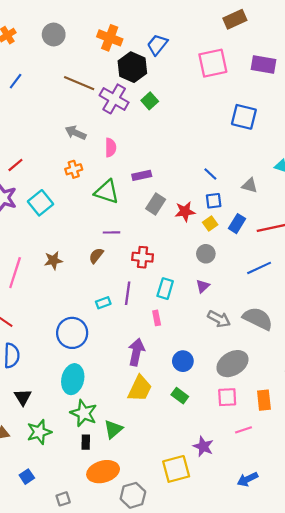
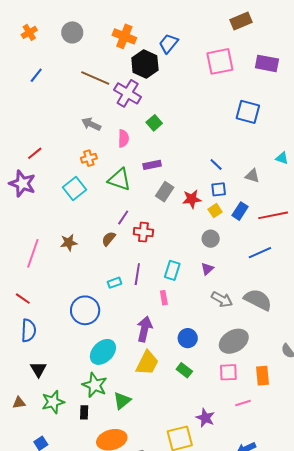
green square: (150, 101) -> (154, 123), moved
cyan square: (40, 203) -> (75, 188), moved
purple line: (111, 232) -> (123, 217), turned -56
red cross: (143, 257) -> (143, 232), moved
cyan ellipse: (73, 379) -> (103, 352), moved, turned 32
black rectangle: (86, 442) -> (84, 412), moved

